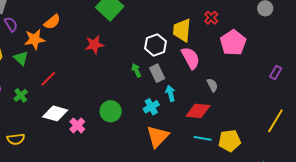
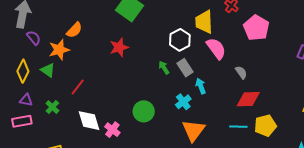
red diamond: (198, 111) -> (248, 99), moved
white diamond: (55, 113) -> (89, 121), turned 65

